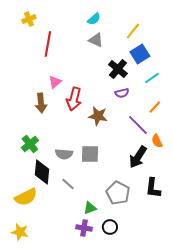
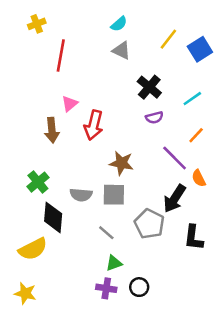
blue square: (140, 54) -> (200, 49), moved
brown star: (98, 116) -> (121, 163), moved
gray line: (68, 184) -> (106, 233), moved
gray pentagon: (118, 193) -> (149, 224), moved

